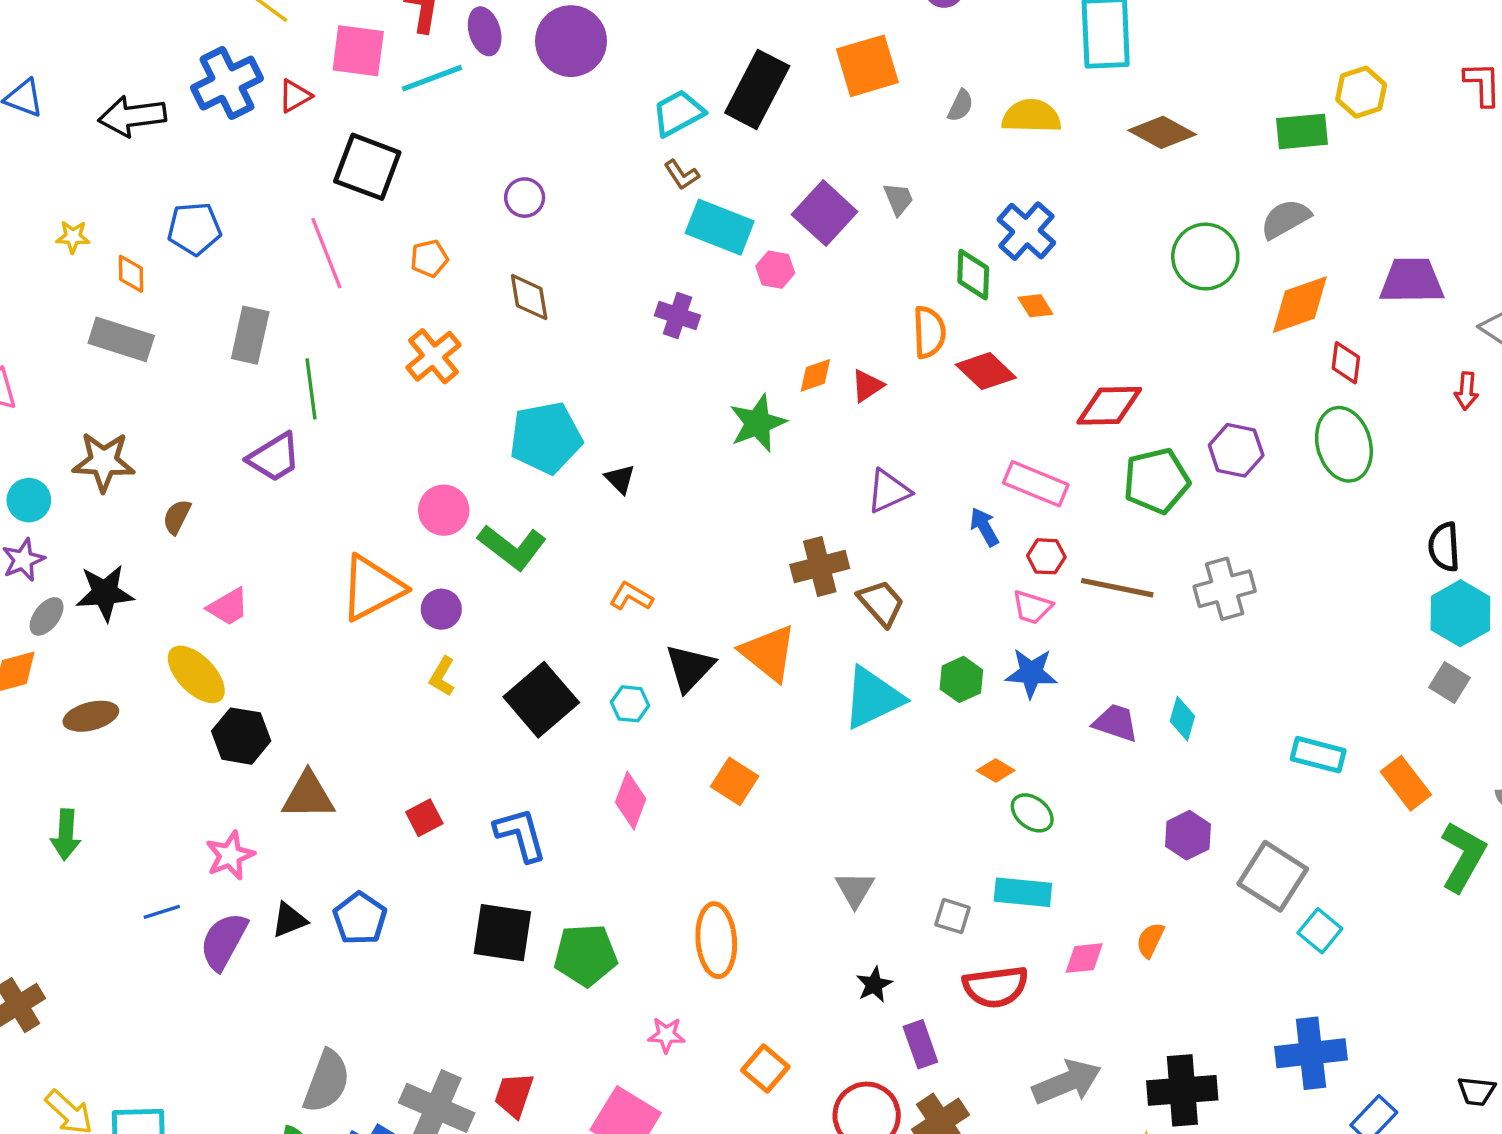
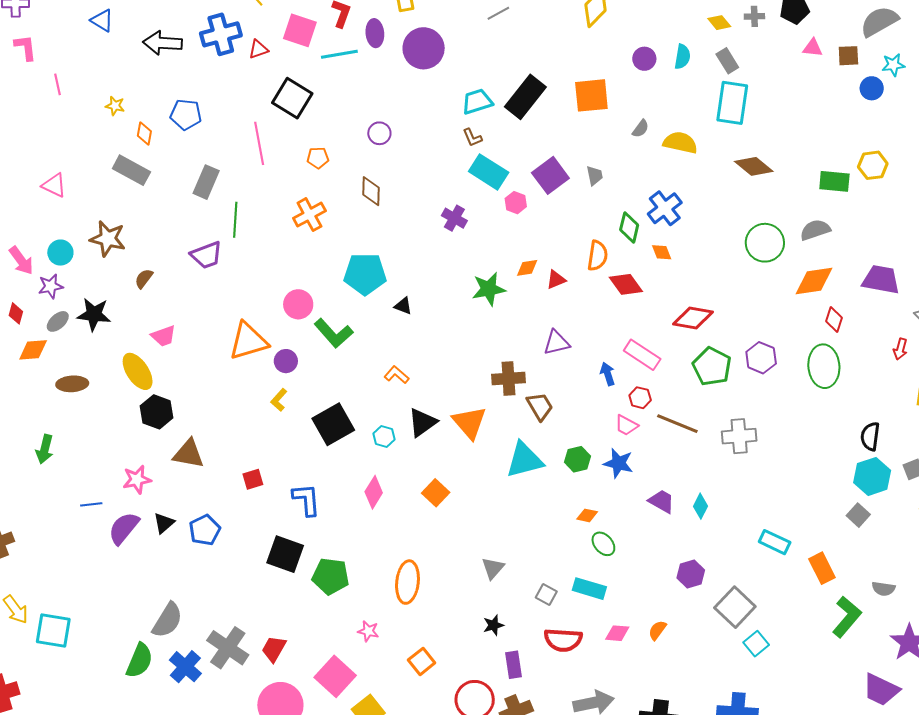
black triangle: (620, 479) -> (403, 306), turned -36
green pentagon: (1156, 481) -> (712, 366), turned 30
orange diamond: (996, 771) -> (587, 515), turned -30
black triangle: (289, 920) -> (164, 523), turned -30

